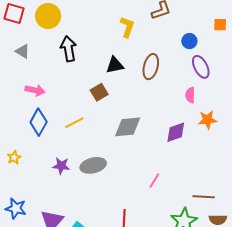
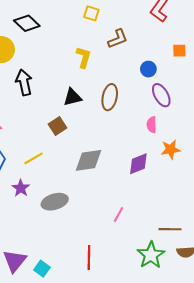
purple star: (61, 166) -> (21, 188), moved, turned 30

